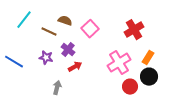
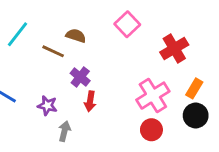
pink square: (90, 29) -> (127, 24), moved
purple star: (46, 58) -> (47, 106), moved
red arrow: (75, 67) -> (90, 101), turned 128
red circle: (130, 87) -> (151, 130), moved

